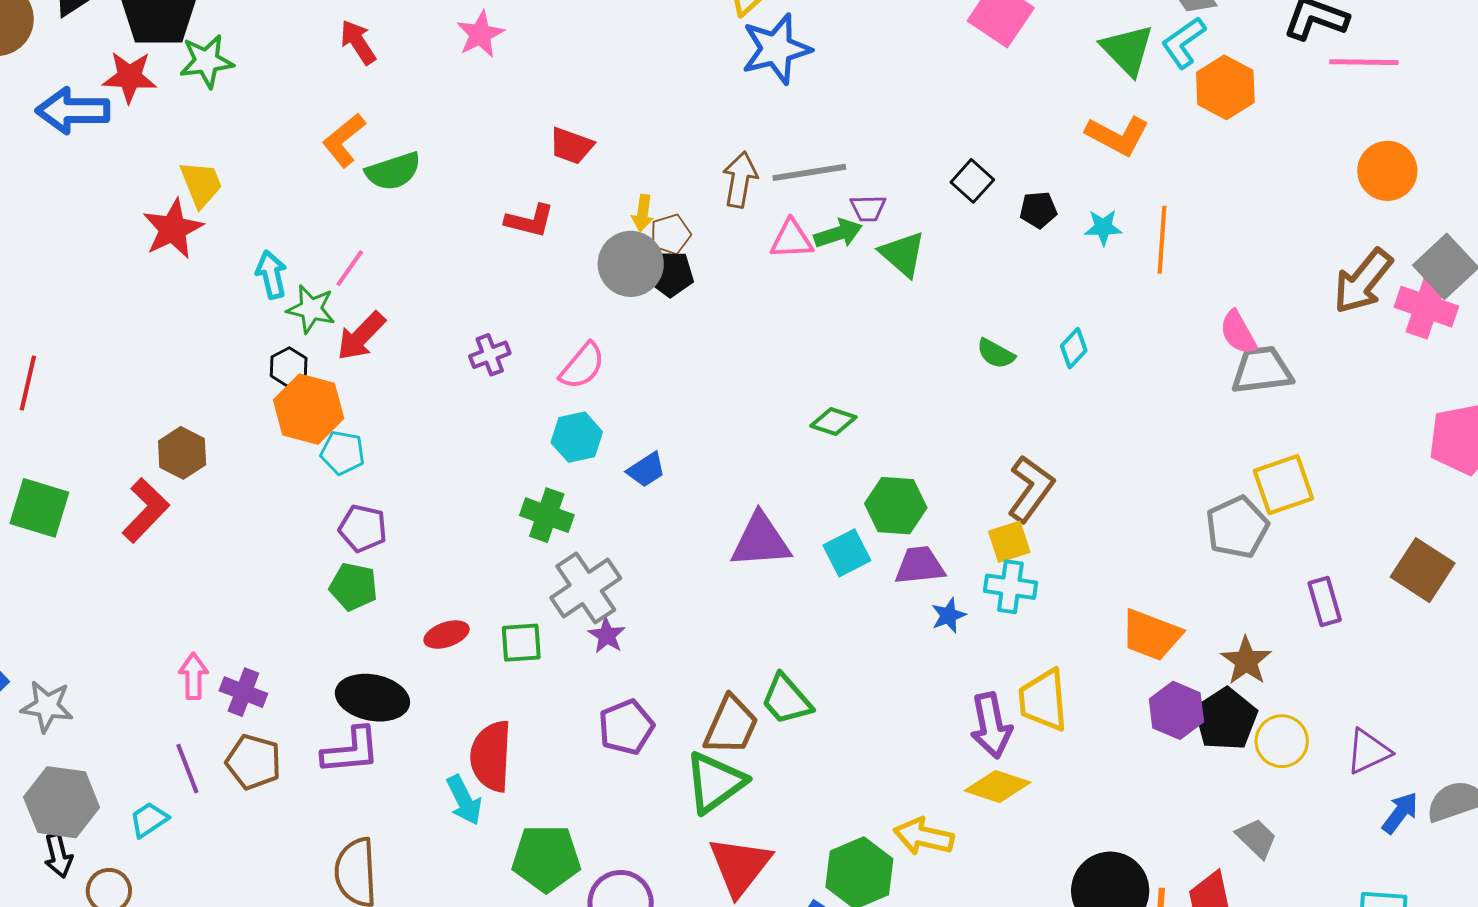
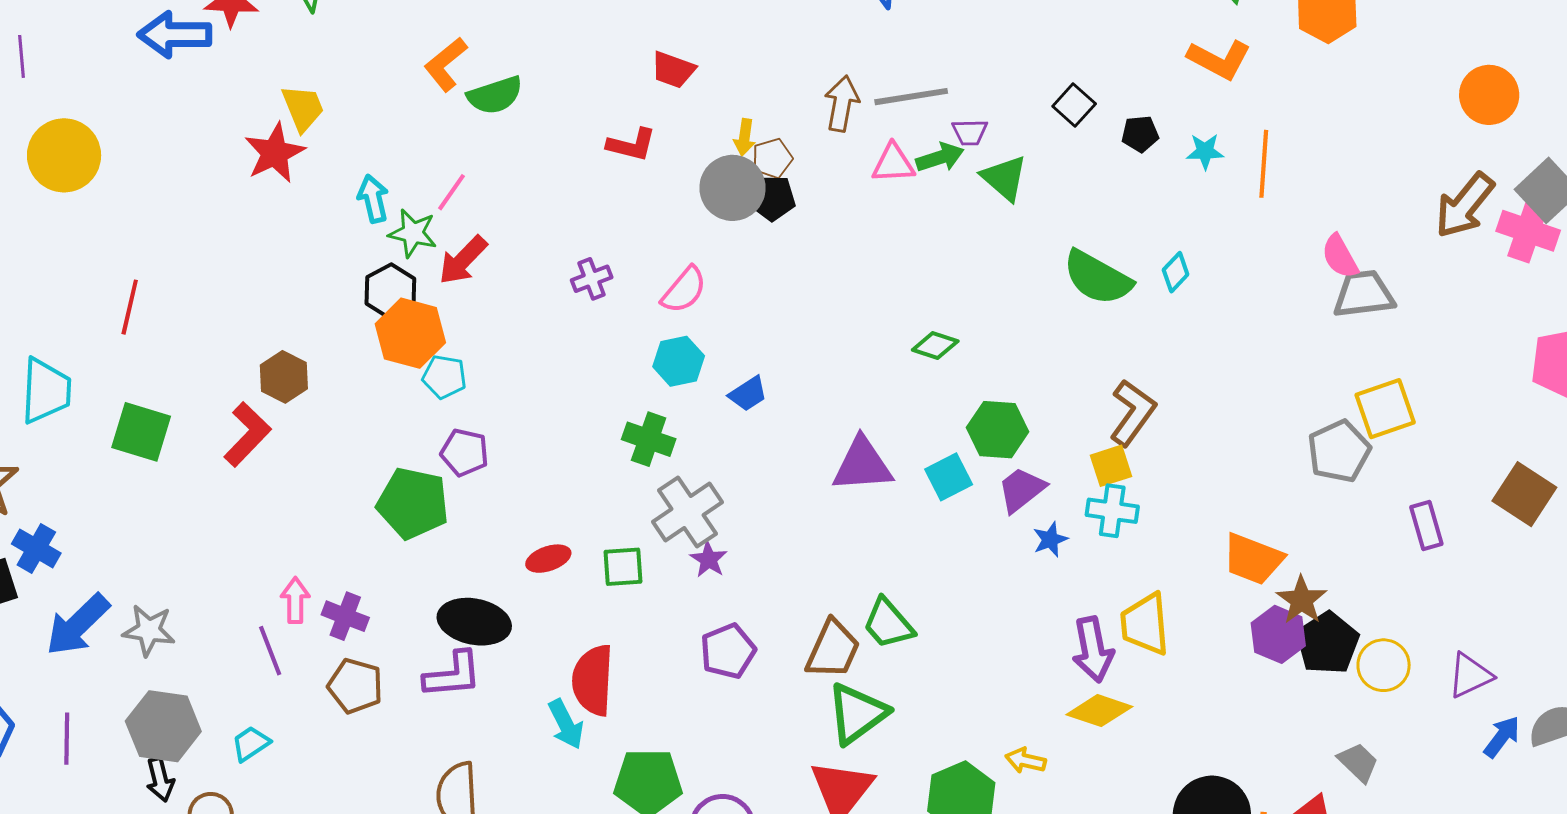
green semicircle: (996, 354) -> (1097, 278), size x1.8
black hexagon: (289, 367) -> (390, 291), size x1.4
purple trapezoid: (920, 566) -> (1021, 490), turned -32
green pentagon: (353, 587) -> (413, 503), moved, size x1.5
brown star: (1246, 661) -> (1302, 600), moved
purple line: (187, 769) -> (270, 651), moved
green triangle: (715, 782) -> (857, 714), moved
yellow arrow: (924, 836) -> (1026, 760), size x0.7

